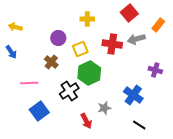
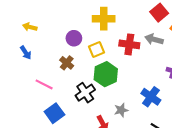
red square: (129, 13) -> (159, 13), moved
yellow cross: (87, 19) -> (104, 19), size x1.5
gray arrow: (136, 39) -> (154, 39), turned 30
pink line: (29, 83) -> (44, 84), turned 30

